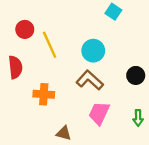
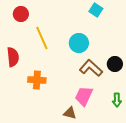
red circle: (25, 29) -> (21, 14), moved
brown L-shape: (90, 80) -> (91, 68), moved
brown triangle: (64, 133) -> (70, 113), moved

